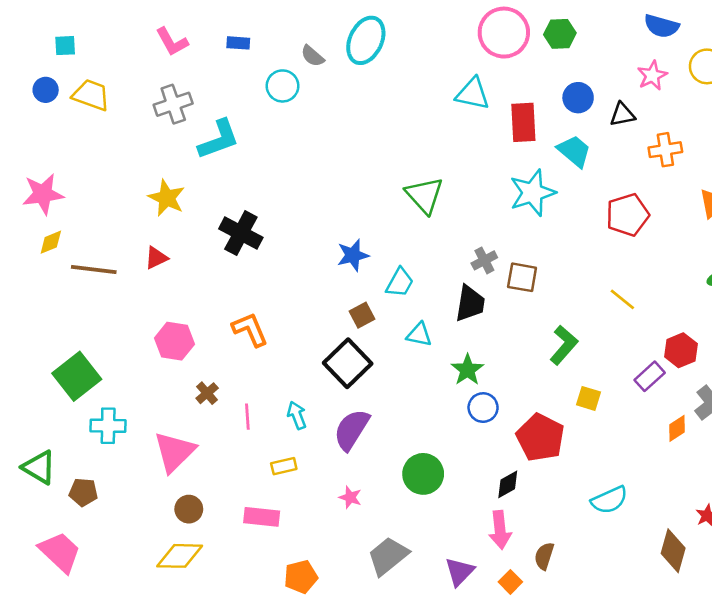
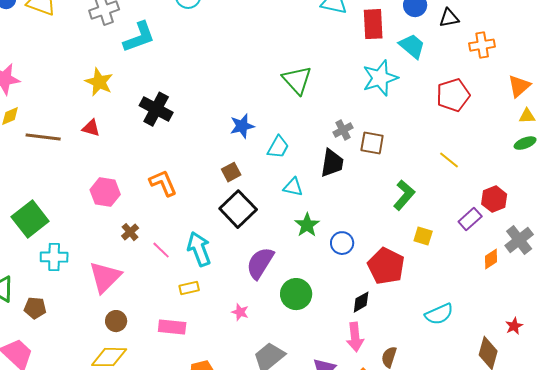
red triangle: (156, 258) -> (91, 128), turned 42
brown square: (362, 315) -> (231, 172), moved
green star: (467, 370) -> (307, 225), moved
cyan arrow: (297, 415) -> (199, 249), size x1.6
pink line: (247, 417) -> (161, 250), turned -42
purple semicircle: (352, 430) -> (260, 263), moved

